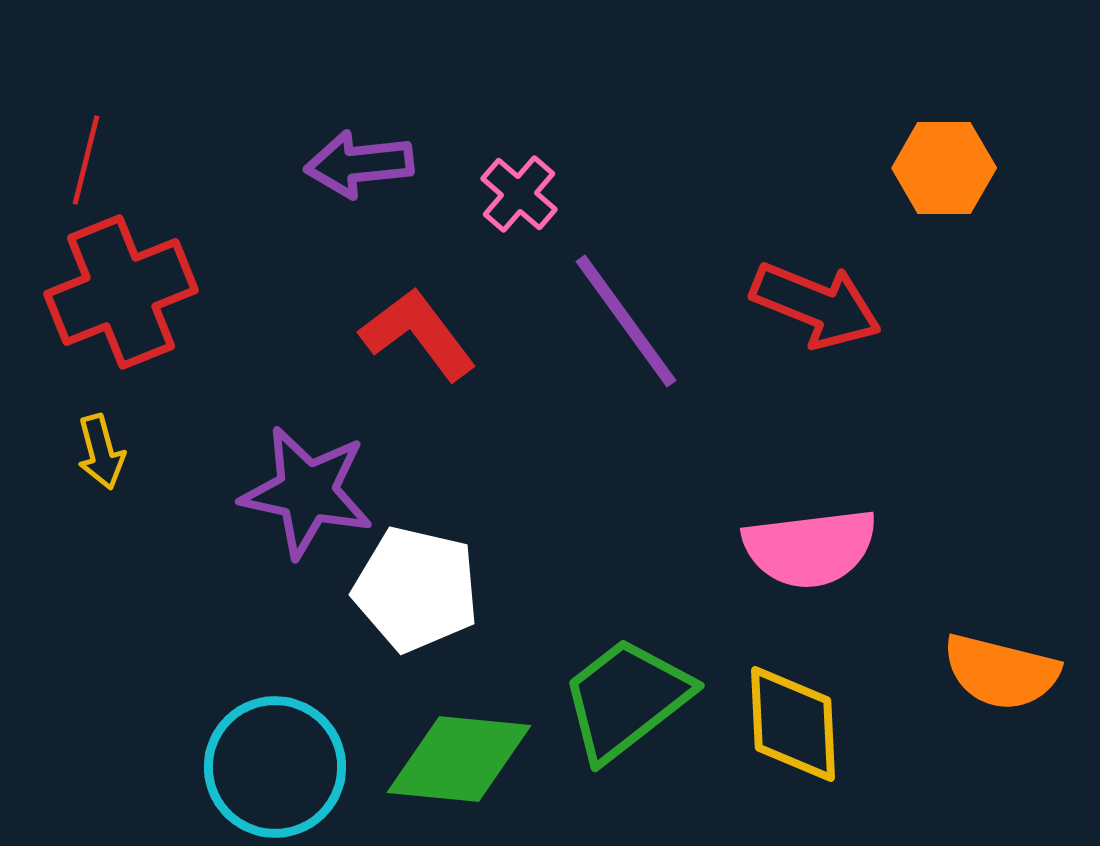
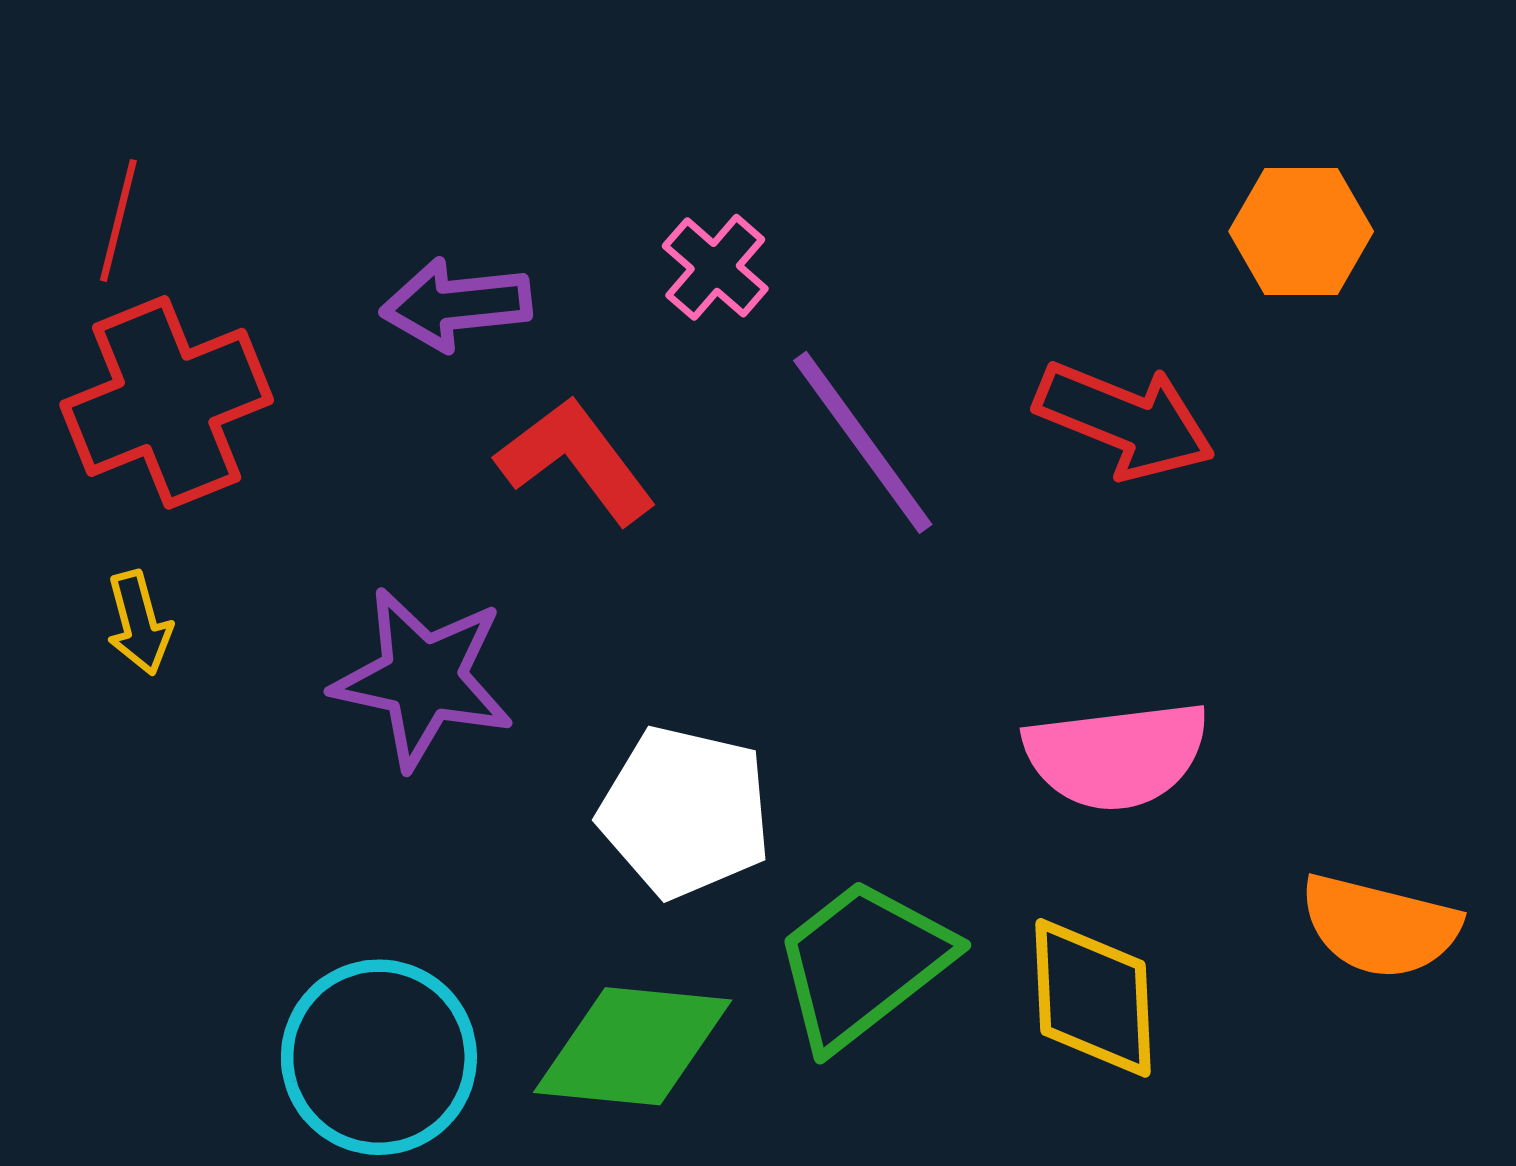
purple arrow: (359, 164) -> (456, 305), moved
white pentagon: (416, 589) -> (685, 812), moved

